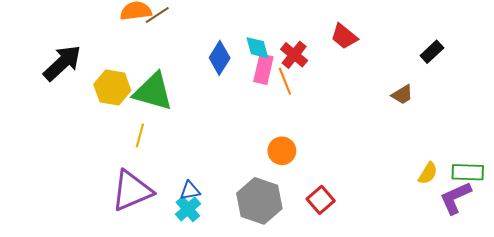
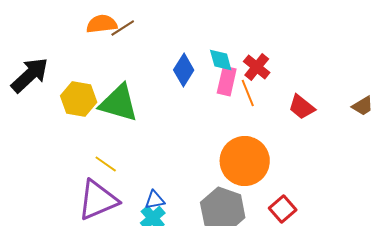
red trapezoid: (344, 36) -> (302, 107), moved
yellow line: (140, 135) -> (106, 164), moved, turned -70
orange circle: (282, 151) -> (245, 161), size x1.8

